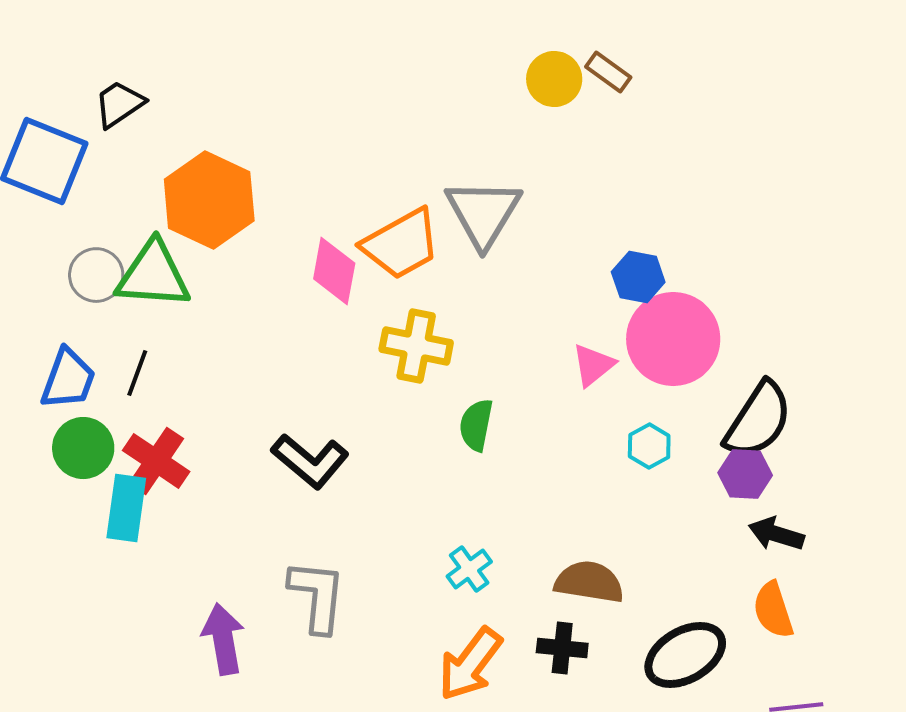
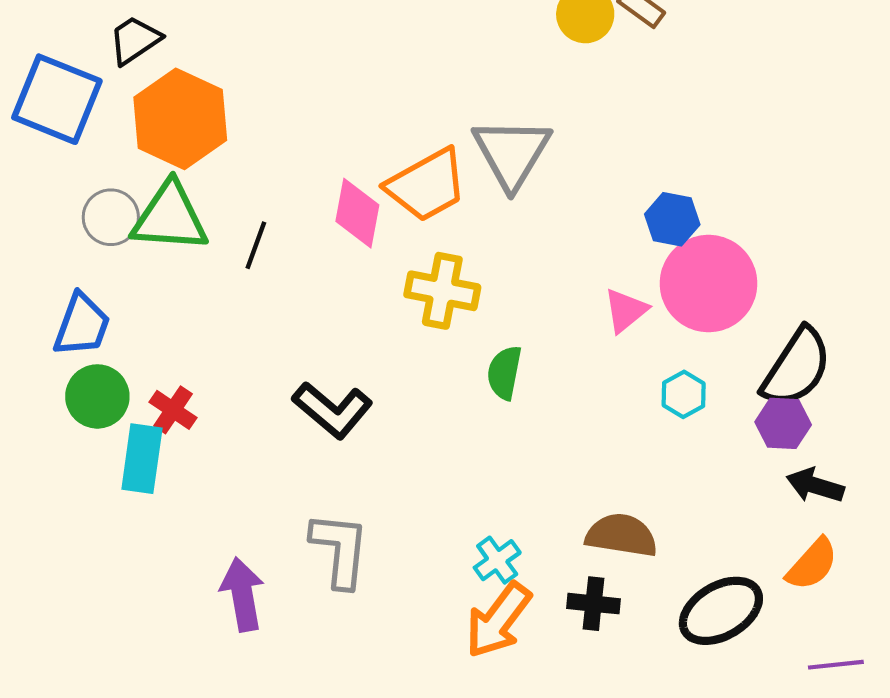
orange hexagon: (209, 200) -> (180, 119), moved
black line: (137, 373) -> (256, 245), moved
red cross: (156, 461) -> (173, 410), size x0.7
cyan cross: (469, 569) -> (497, 560), moved
orange semicircle: (773, 610) -> (812, 564), turned -120

